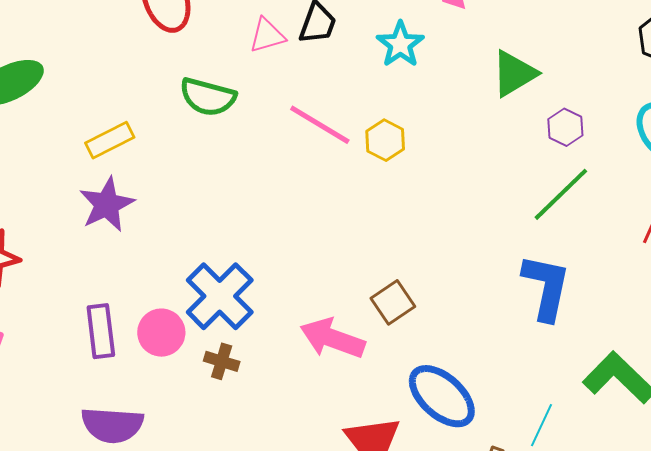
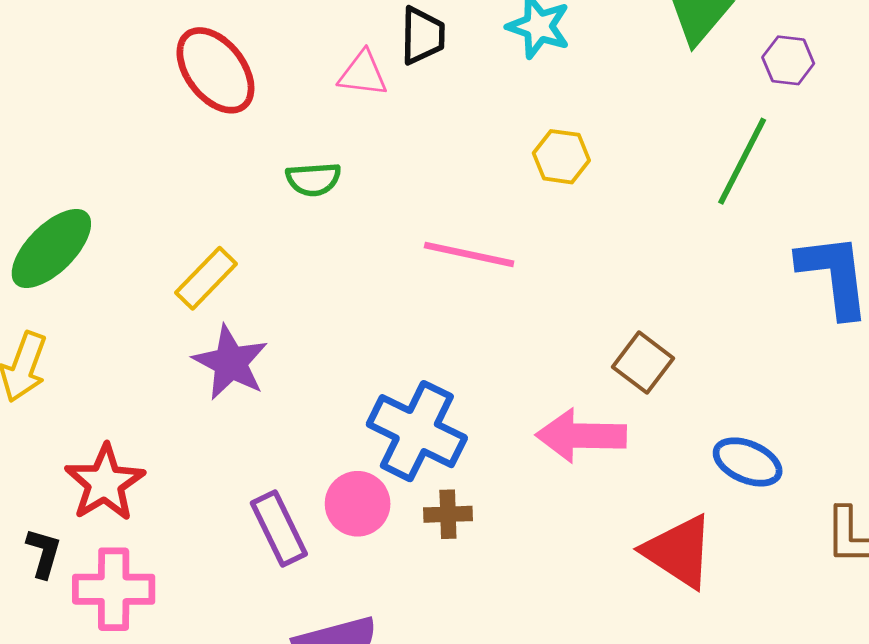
pink triangle: (267, 35) -> (363, 74), turned 42
green semicircle: (208, 97) -> (313, 179), size x0.7
pink line: (320, 125) -> (469, 254), moved
green line: (561, 194) -> (742, 161), moved
blue ellipse: (442, 396) -> (748, 462), size x0.7

